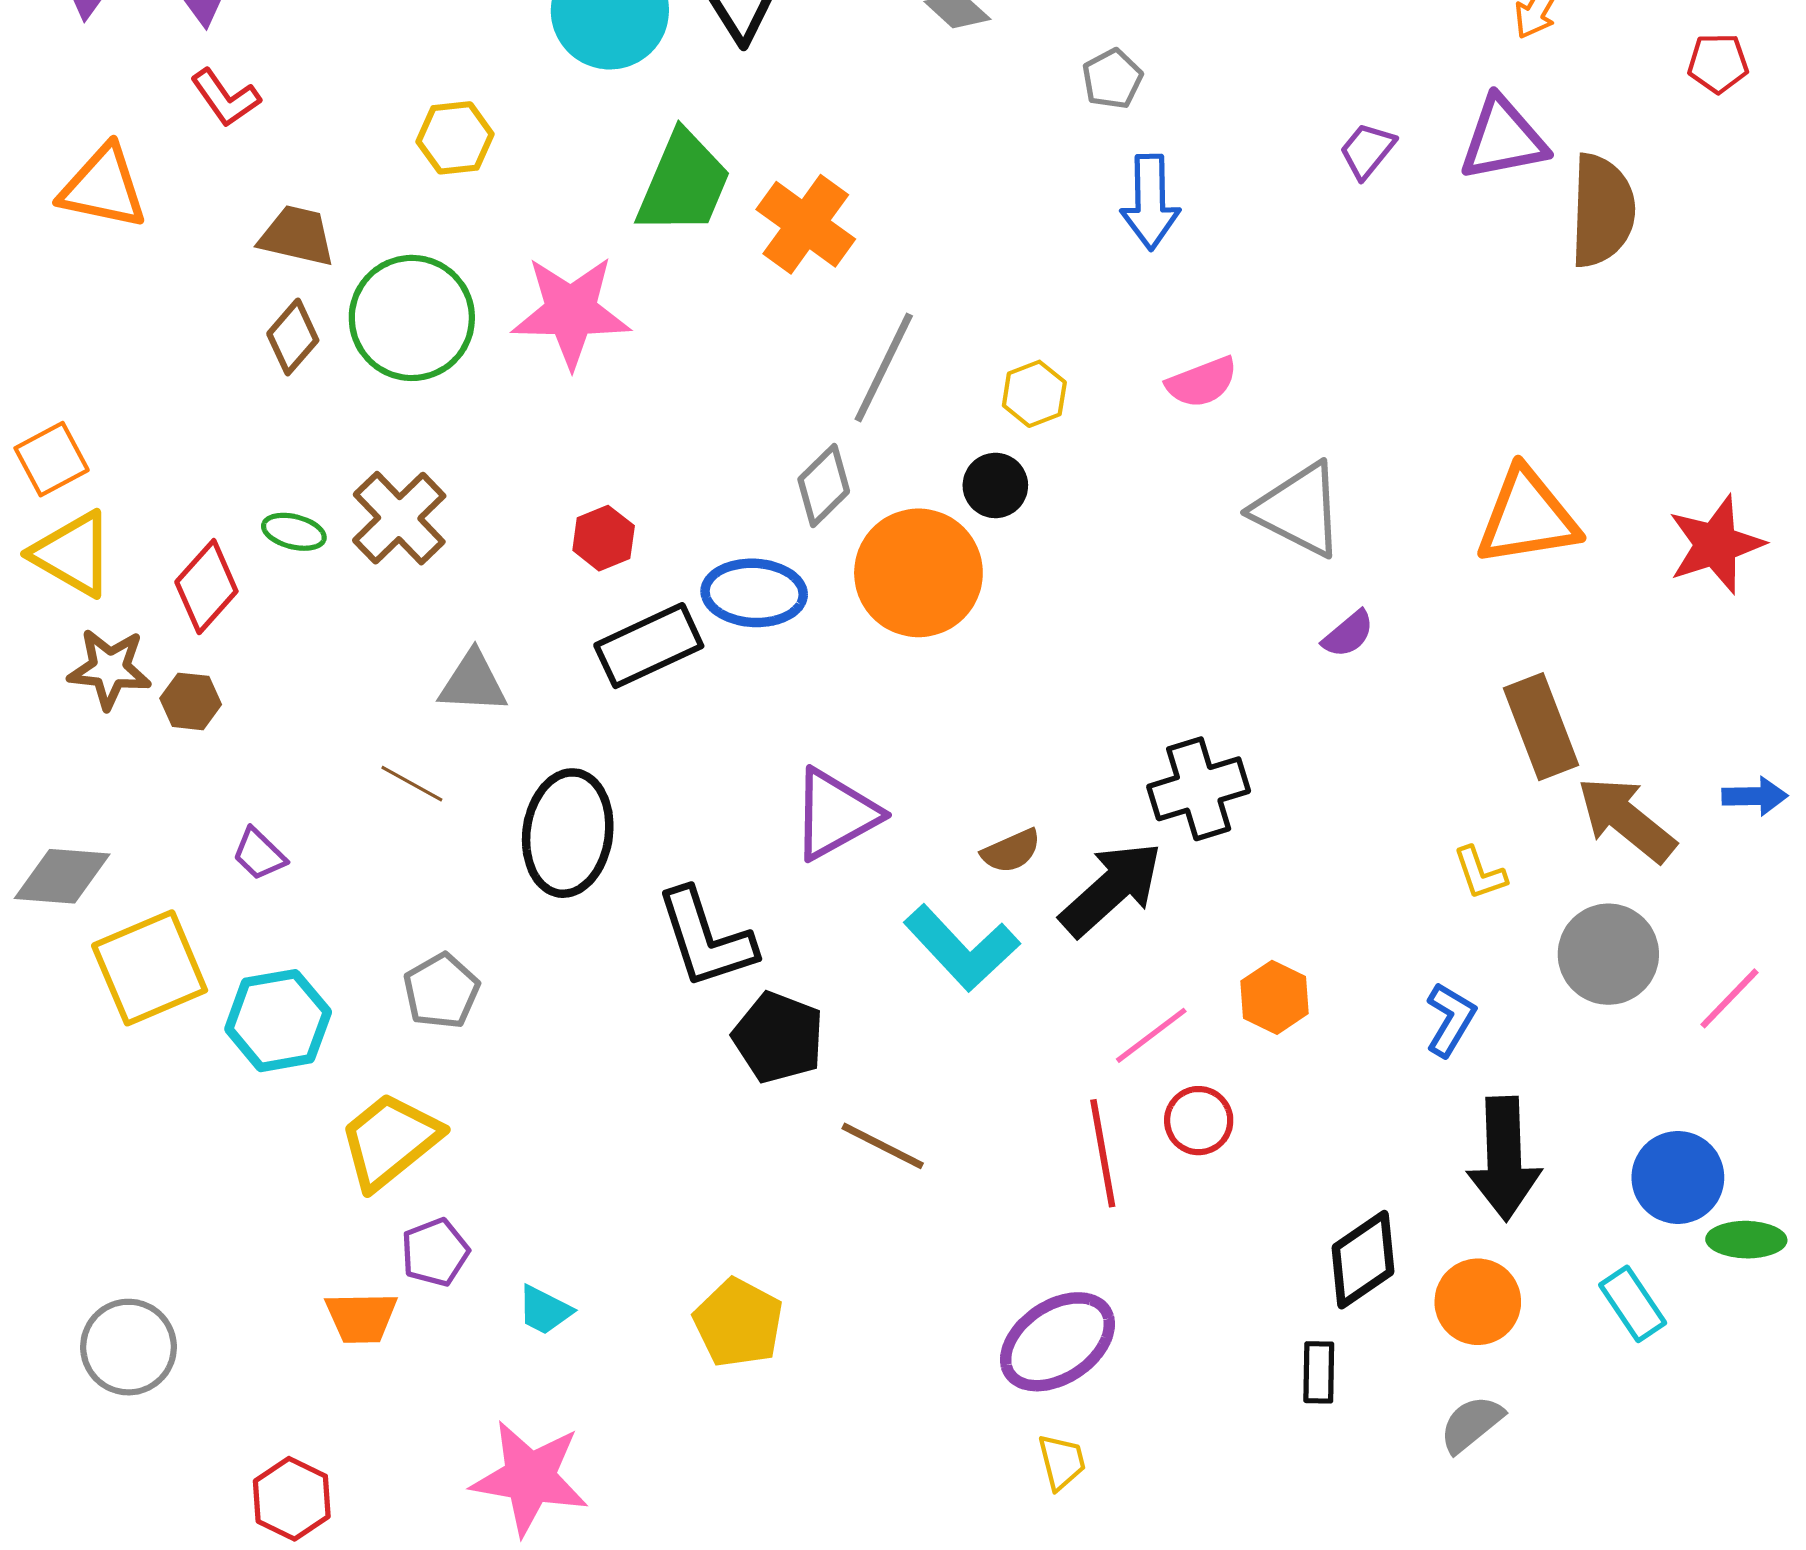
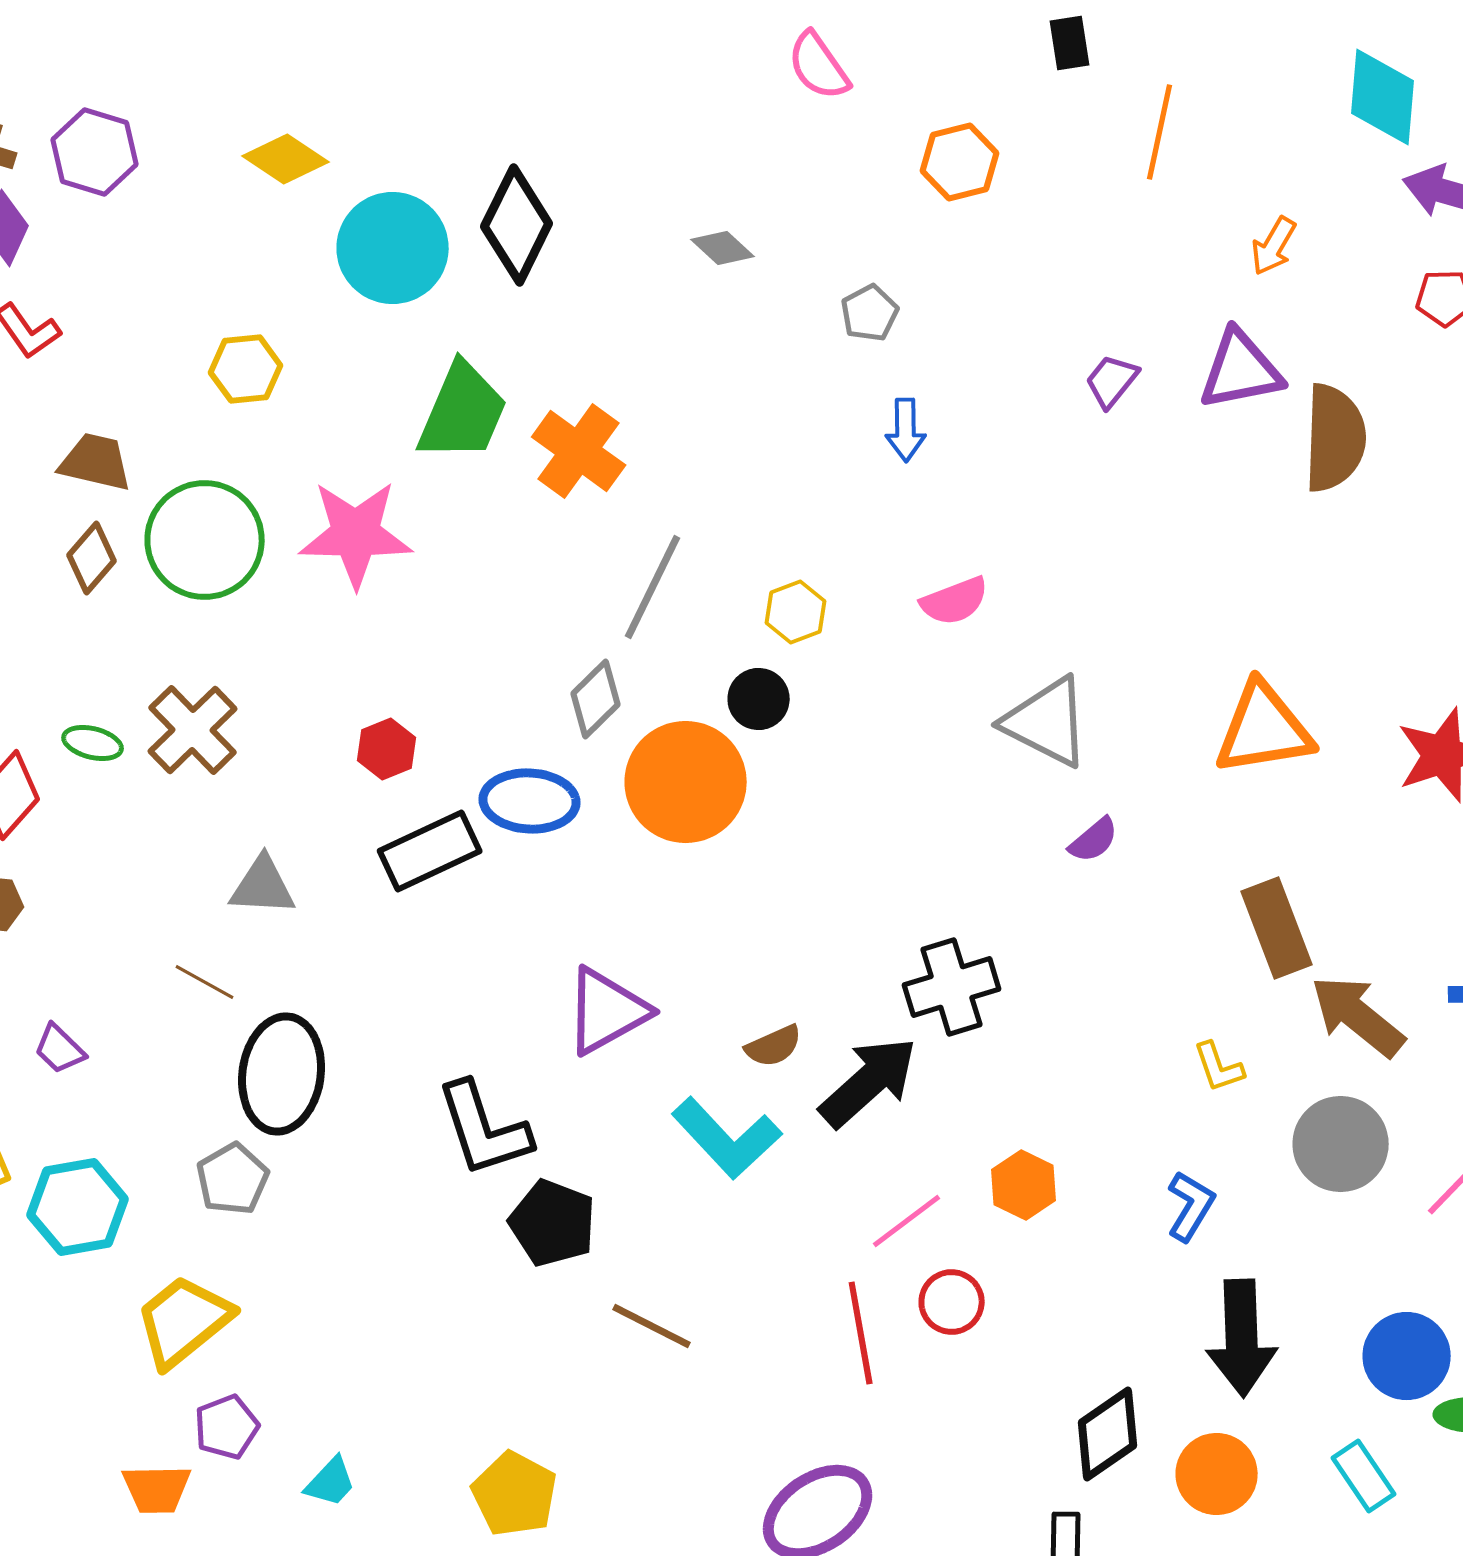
blue arrow: (1150, 202) -> (906, 430), size x0.7
black ellipse: (568, 833) -> (282, 1074), moved
cyan trapezoid: (545, 1310) -> (331, 1482), turned -74

